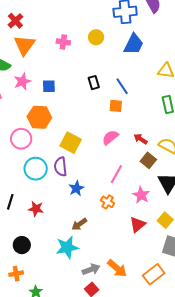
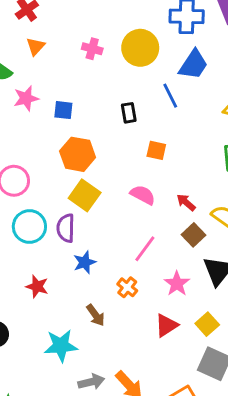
yellow circle: (96, 37) -> (140, 48), size x1.6
orange triangle: (24, 45) -> (36, 46), size x0.6
blue line: (122, 86) -> (170, 96), moved
orange hexagon: (39, 117) -> (78, 154), moved
pink semicircle: (110, 137) -> (143, 195), turned 60
red star: (36, 209) -> (37, 286), moved
brown arrow: (79, 224) -> (96, 315), moved, turned -98

